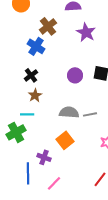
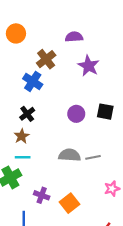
brown star: (35, 95) -> (22, 136), moved
orange square: (65, 140) -> (70, 203), moved
purple cross: (44, 157) -> (42, 195), moved

